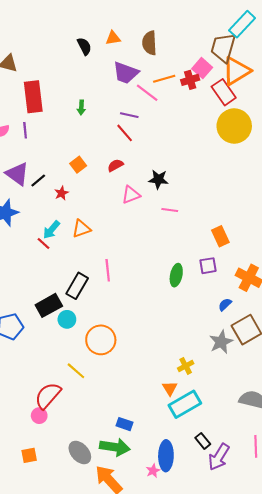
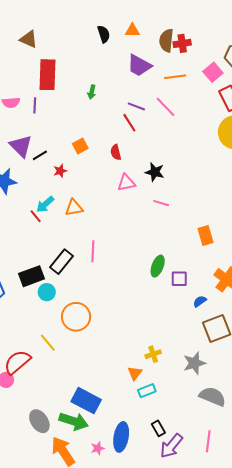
red cross: (190, 80) -> (182, 43), moved
pink line: (147, 93) -> (166, 107), moved
red semicircle: (115, 165) -> (116, 152), turned -84
purple square: (208, 266) -> (179, 279), moved
gray star: (221, 342) -> (194, 363), moved
cyan rectangle: (185, 404) -> (147, 391), size x0.6
blue rectangle: (124, 424) -> (86, 401), size x1.8
pink star: (153, 471) -> (98, 448), moved

